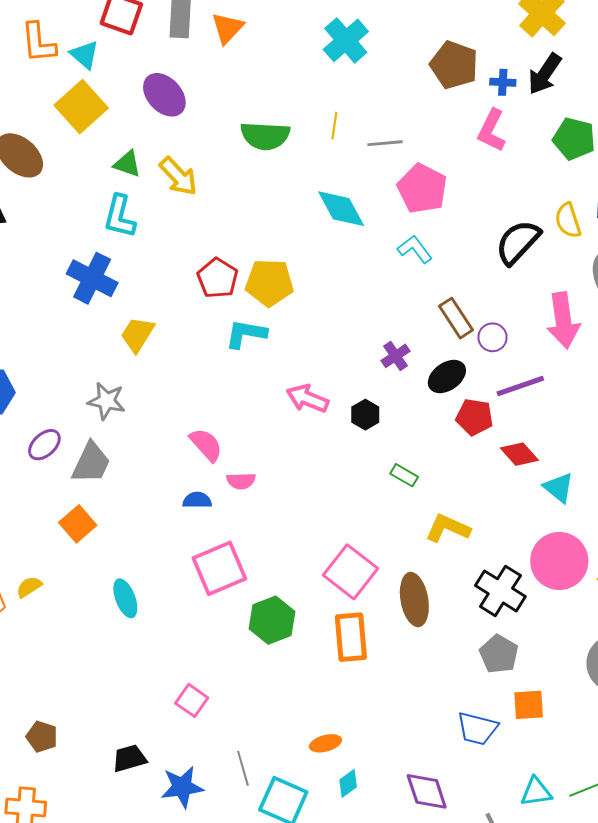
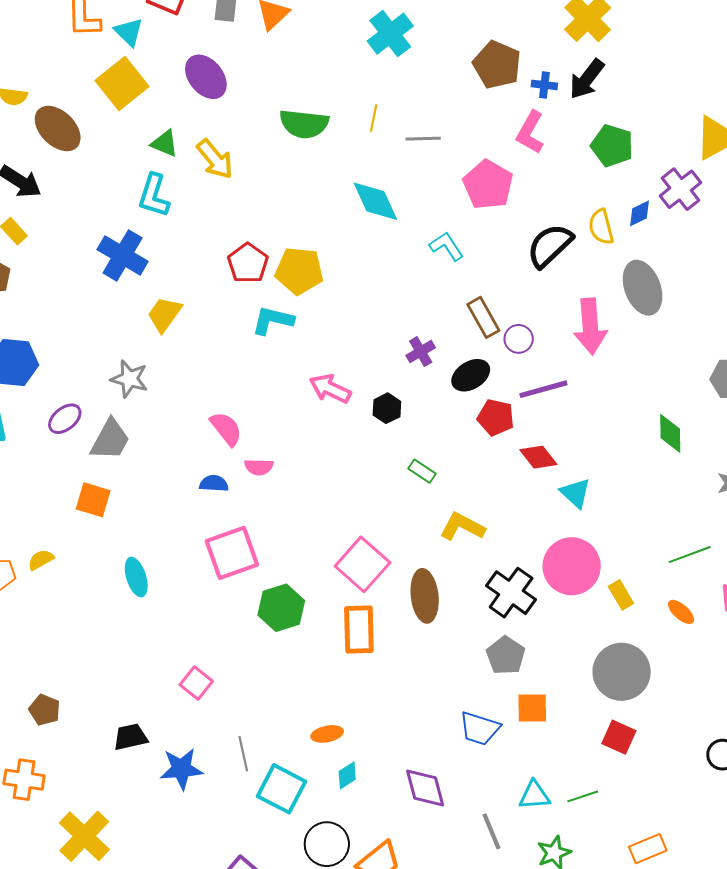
pink pentagon: (422, 189) -> (488, 185), moved
orange square: (78, 524) -> (93, 500), turned -36

